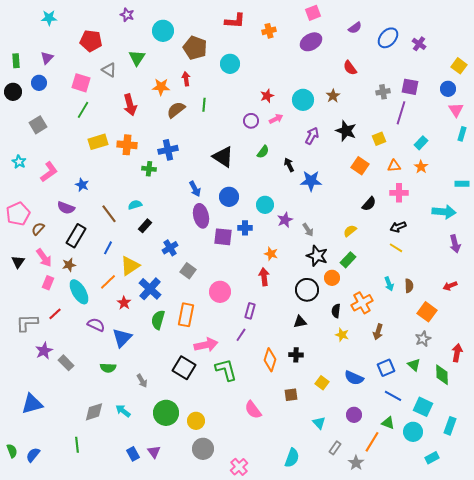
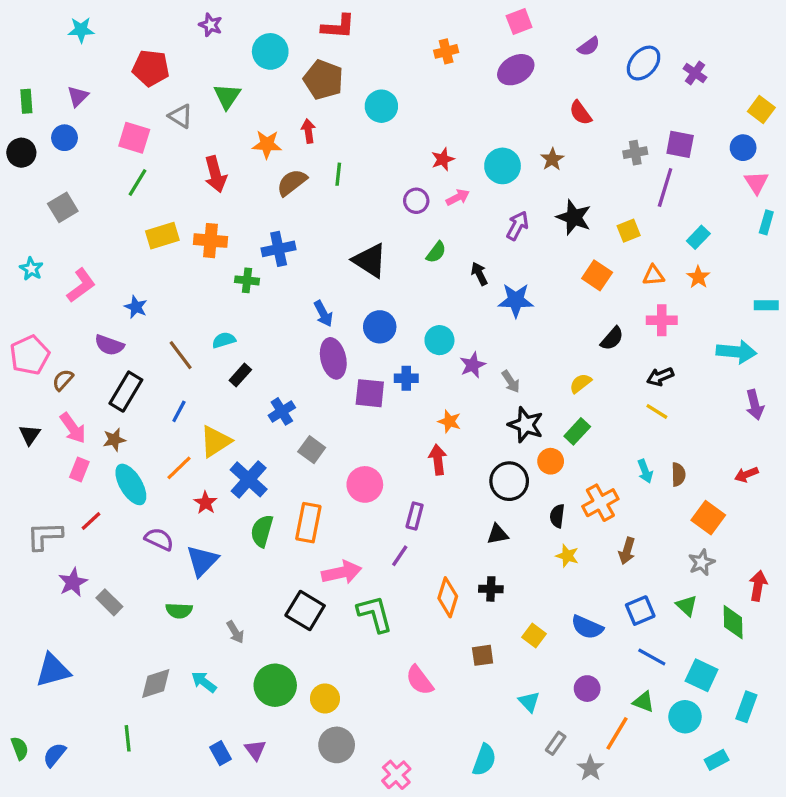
red L-shape: (235, 21) -> (338, 27), moved

